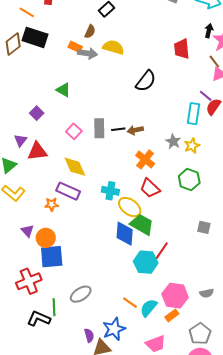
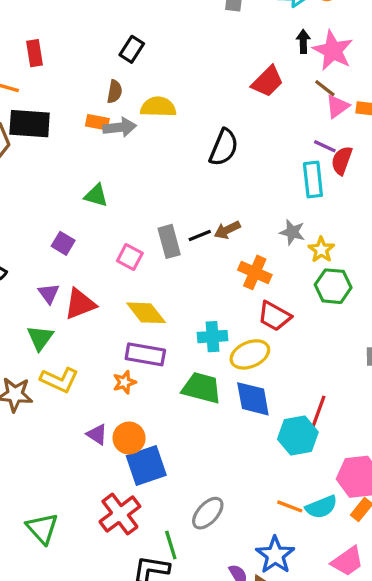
red trapezoid: (182, 49) -> (267, 81), turned -115
yellow star: (192, 146) -> (321, 250), moved
yellow ellipse: (130, 207) -> (250, 354), turned -45
green trapezoid: (142, 224) -> (202, 388), moved
cyan semicircle: (149, 308) -> (321, 507), turned -138

